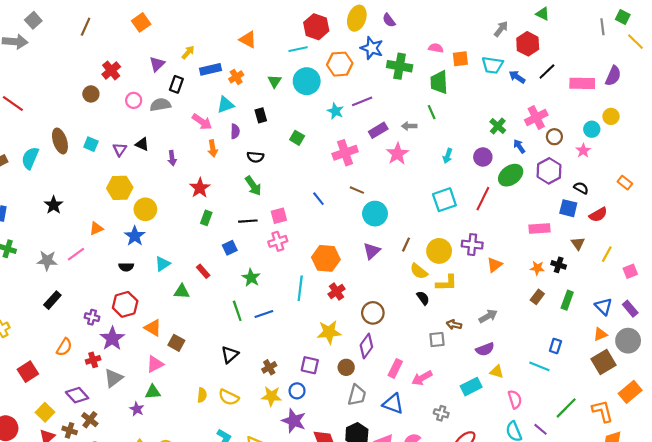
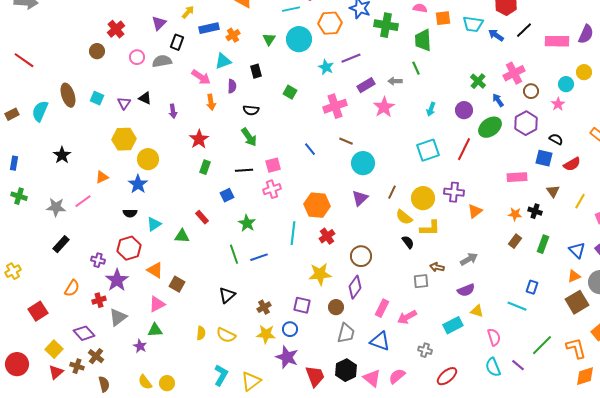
cyan triangle: (162, 264) -> (154, 224), moved

